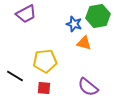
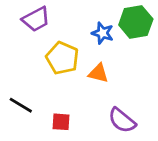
orange triangle: (84, 43) -> (98, 73), moved
yellow pentagon: (45, 61) -> (62, 58), moved, turned 30

